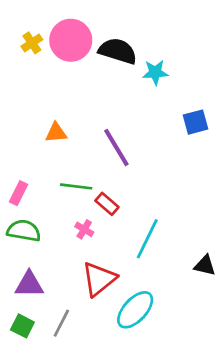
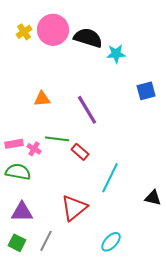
pink rectangle: (18, 193) -> (14, 144), turned 54
pink cross: (84, 229) -> (34, 149), moved
cyan ellipse: (135, 310) -> (111, 242), moved, size x0.7

